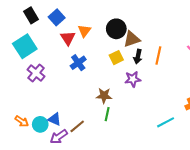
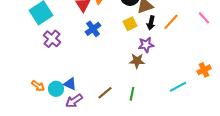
orange line: (158, 56) -> (171, 22), turned 30
brown star: (104, 96) -> (137, 61), moved
green line: (107, 114) -> (132, 94), moved
brown line: (77, 126) -> (105, 93), moved

